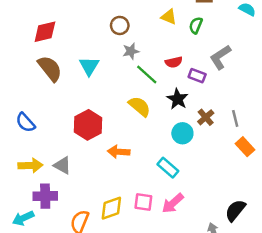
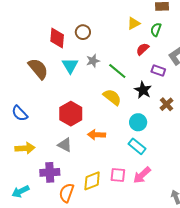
yellow triangle: (169, 17) -> (134, 23), turned -48
brown circle: (120, 25) -> (83, 32), moved
red diamond: (45, 32) -> (57, 38), moved, turned -70
gray star: (131, 51) -> (93, 61), moved
red semicircle: (174, 62) -> (143, 49), moved, turned 152
cyan circle: (182, 133) -> (138, 122), moved
gray triangle: (62, 165) -> (65, 145), moved
purple cross: (45, 196) -> (50, 172), moved

